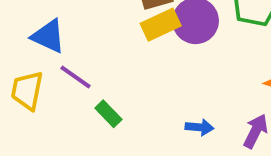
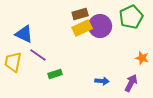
green rectangle: (108, 114) -> (55, 74), turned -64

